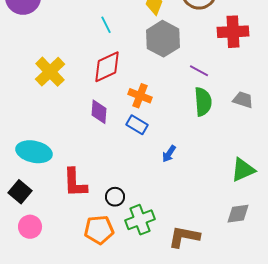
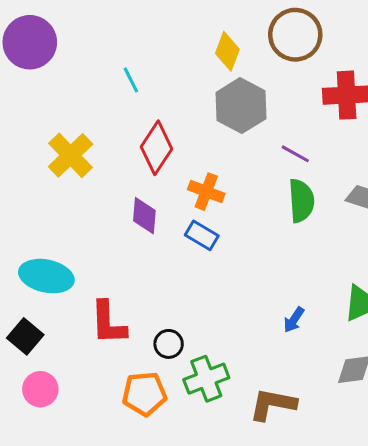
cyan line: (106, 25) -> (131, 80), moved
red diamond: (107, 67) -> (157, 148), turned -32
blue arrow: (169, 154) -> (294, 320), moved

